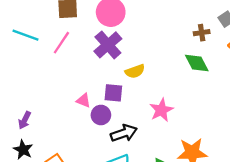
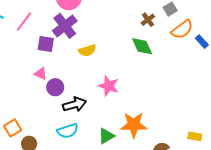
brown cross: (202, 33) -> (148, 20), turned -32
purple square: (113, 93) -> (46, 44), moved
pink star: (161, 110) -> (109, 86), turned -30

